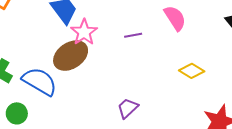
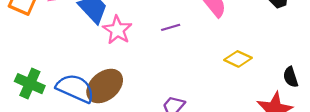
brown ellipse: (71, 56) -> (105, 86), moved

